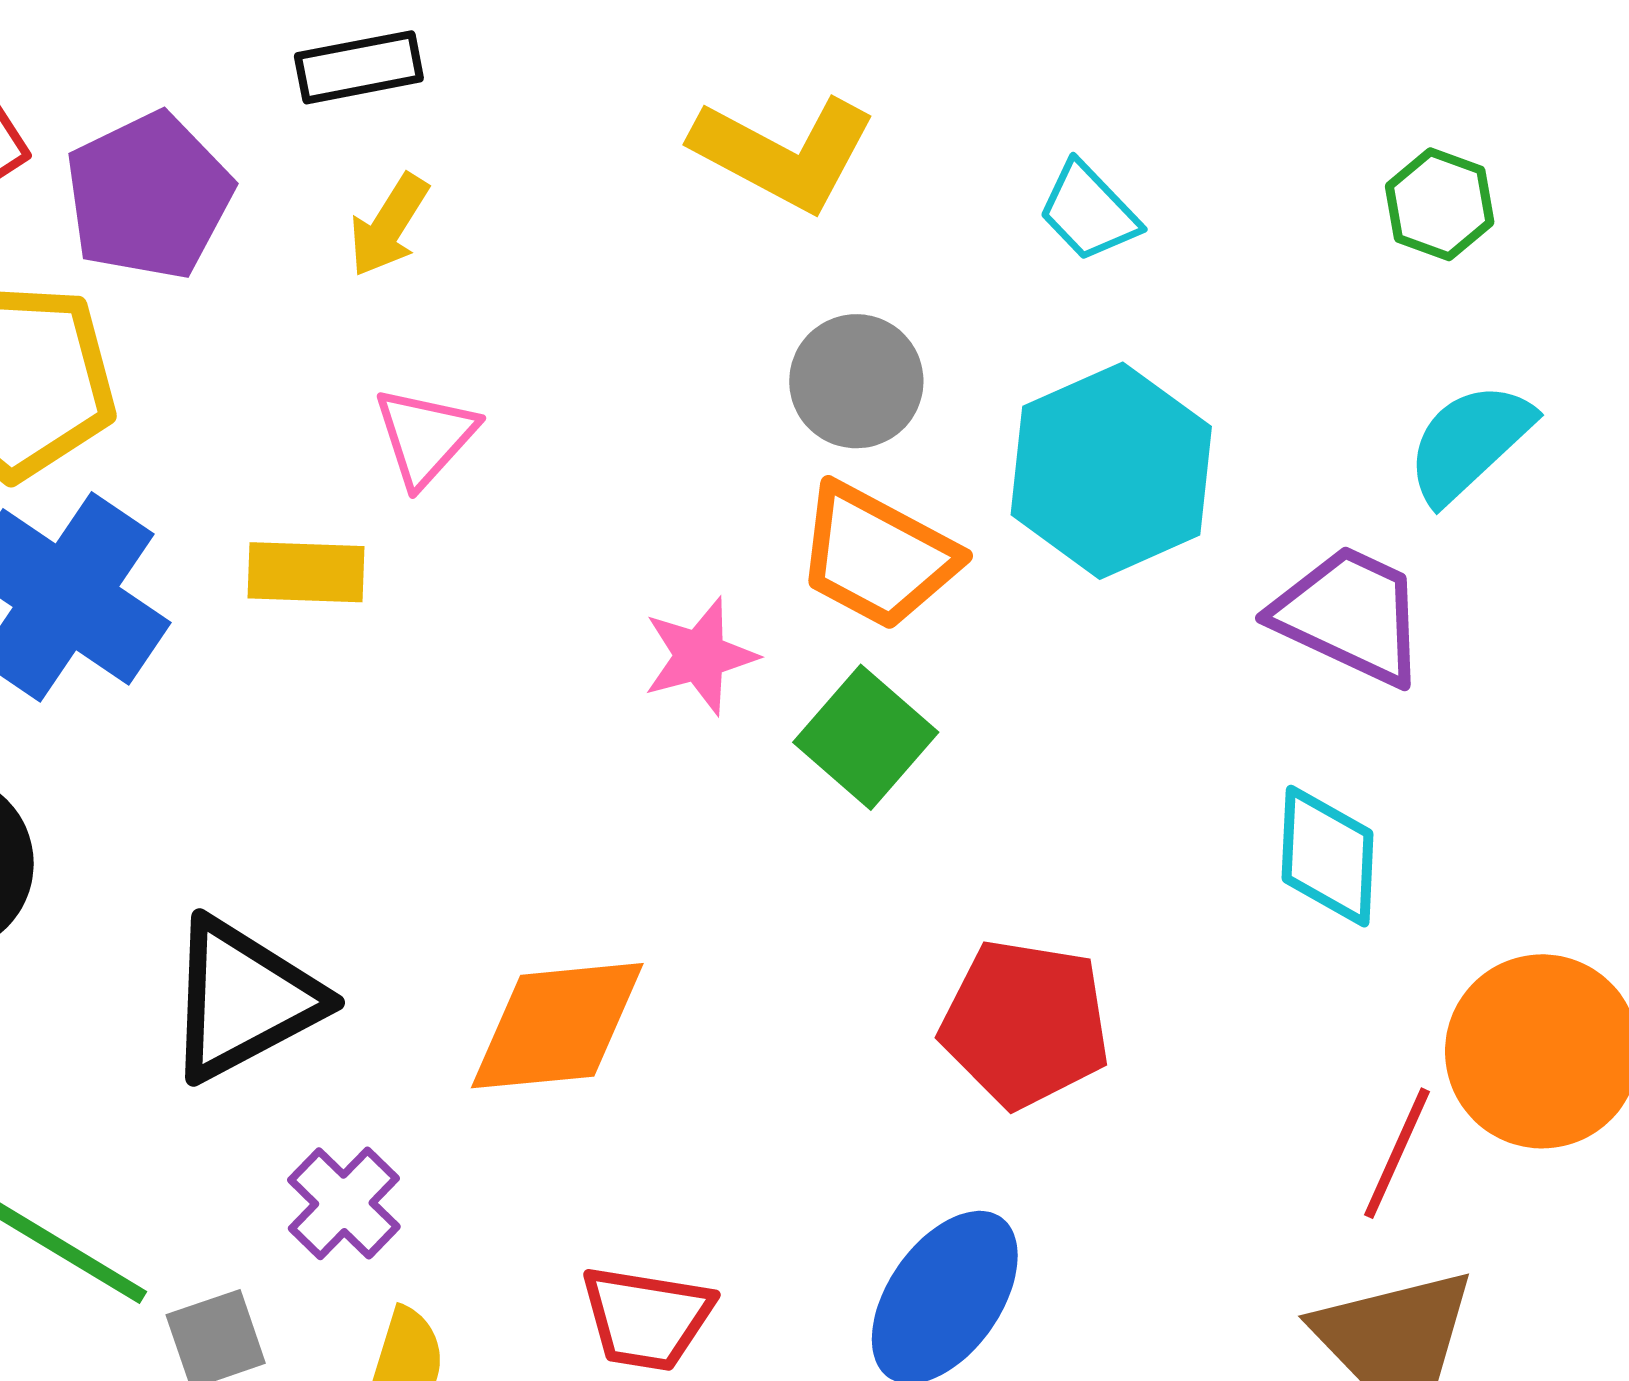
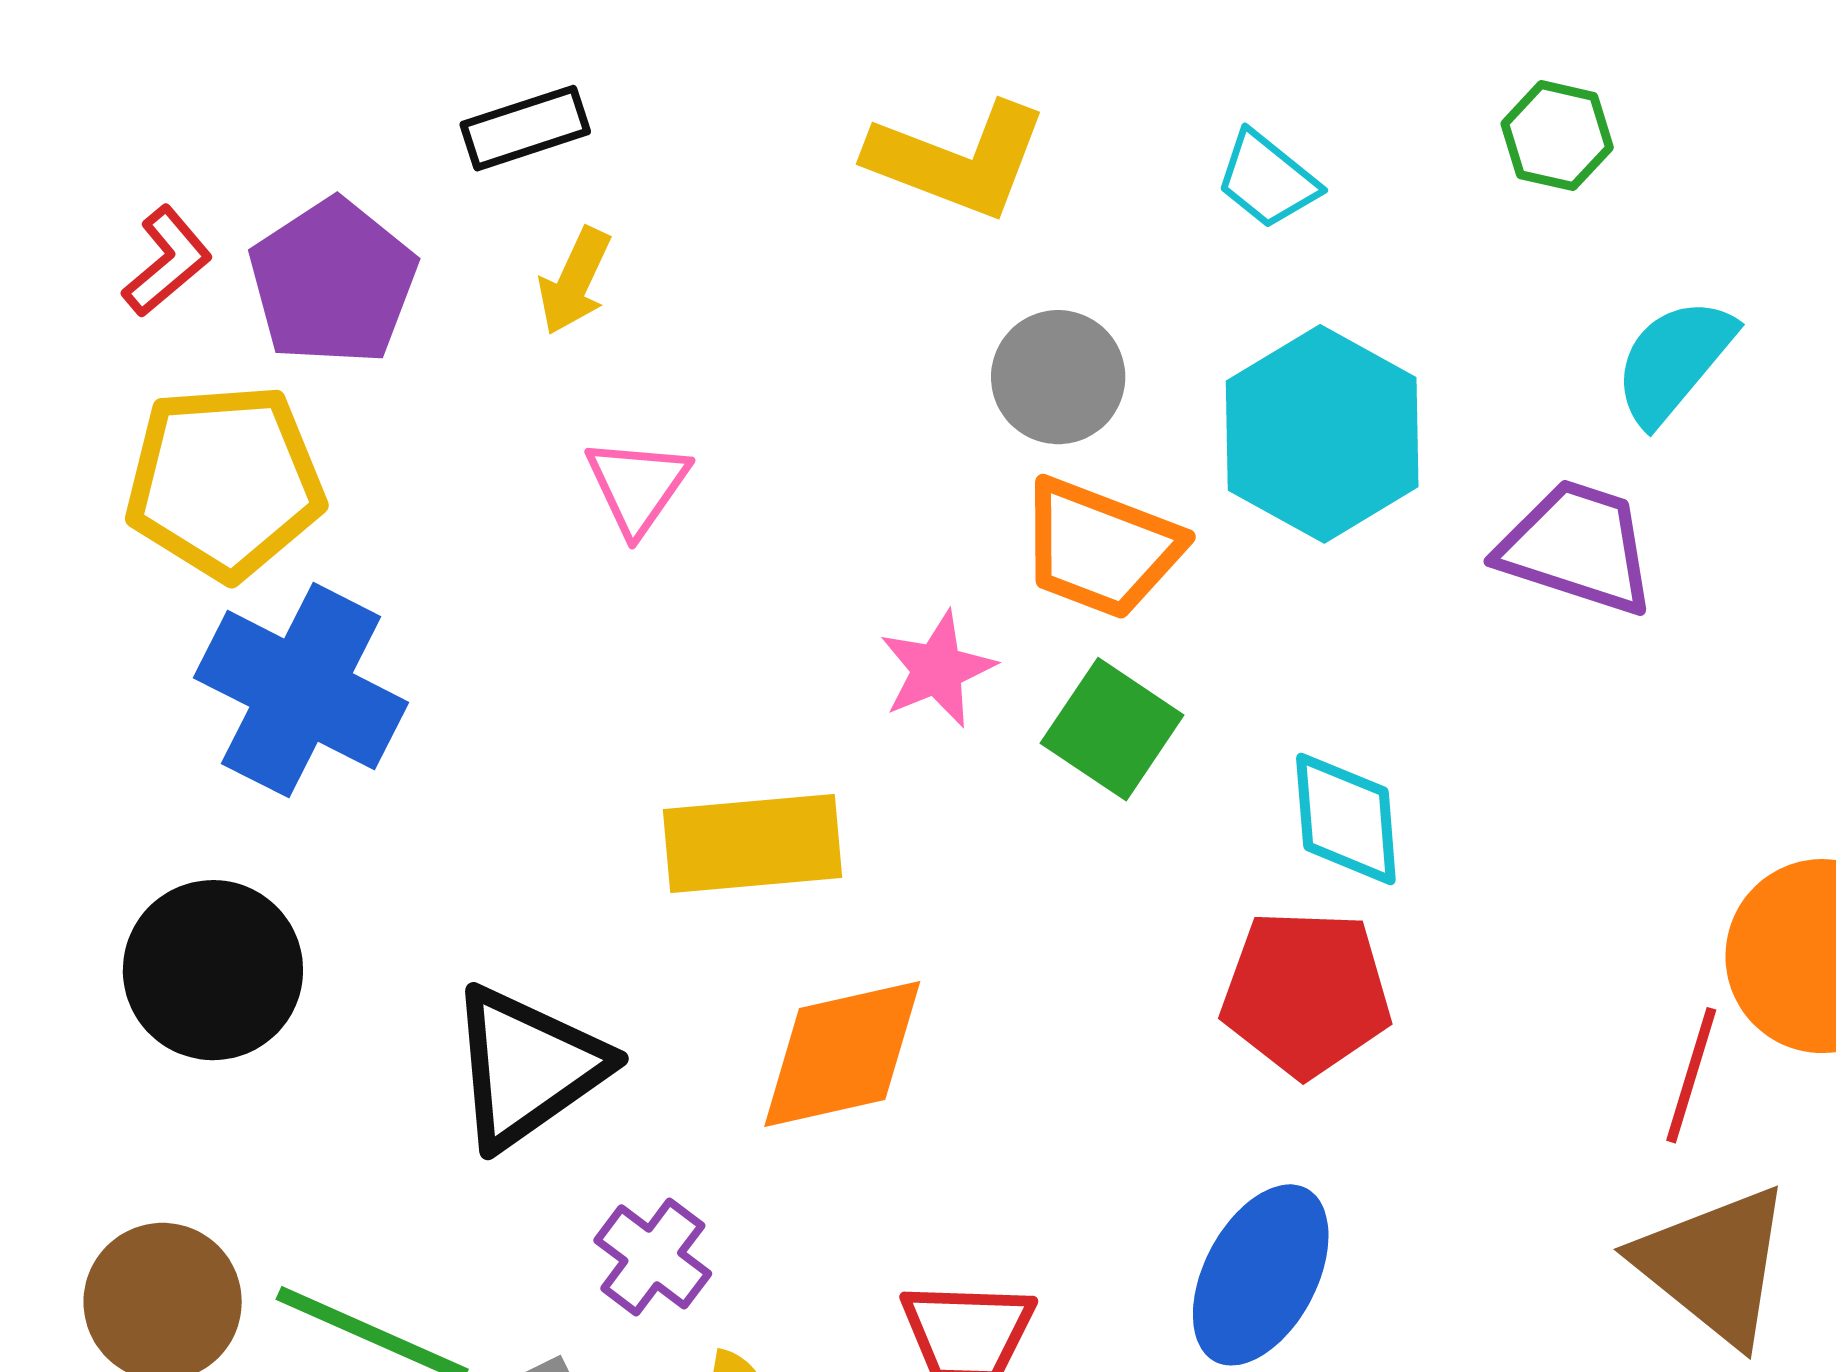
green hexagon: (1440, 204) -> (1557, 136), moved
yellow rectangle: (306, 572) -> (752, 843), moved, size x1.5
cyan diamond: (1328, 856) -> (1346, 819), moved

